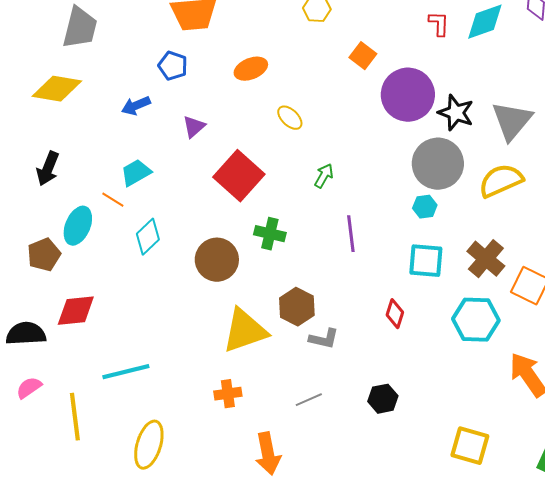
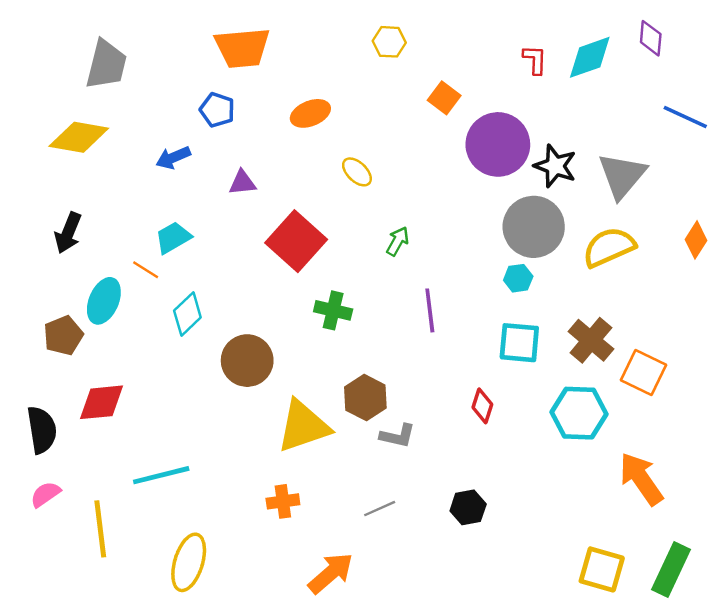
purple triangle: (194, 127) -> (242, 183), turned 35
brown circle: (217, 260) -> (247, 361), moved
black semicircle: (26, 334) -> (42, 430), turned 84
yellow square: (470, 446) -> (602, 569), moved
orange arrow: (268, 454) -> (331, 573), turned -120

